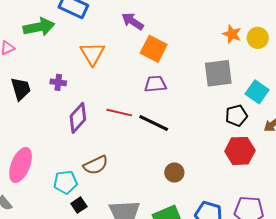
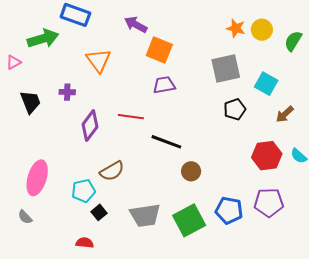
black pentagon: (236, 116) -> (235, 109), moved
black line: (154, 123) -> (166, 142), moved
red hexagon: (240, 151) -> (267, 156), moved

